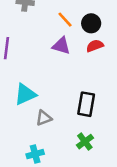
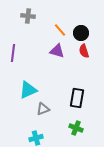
red semicircle: (95, 46) -> (84, 51), turned -88
green cross: (85, 142) -> (76, 128), turned -32

